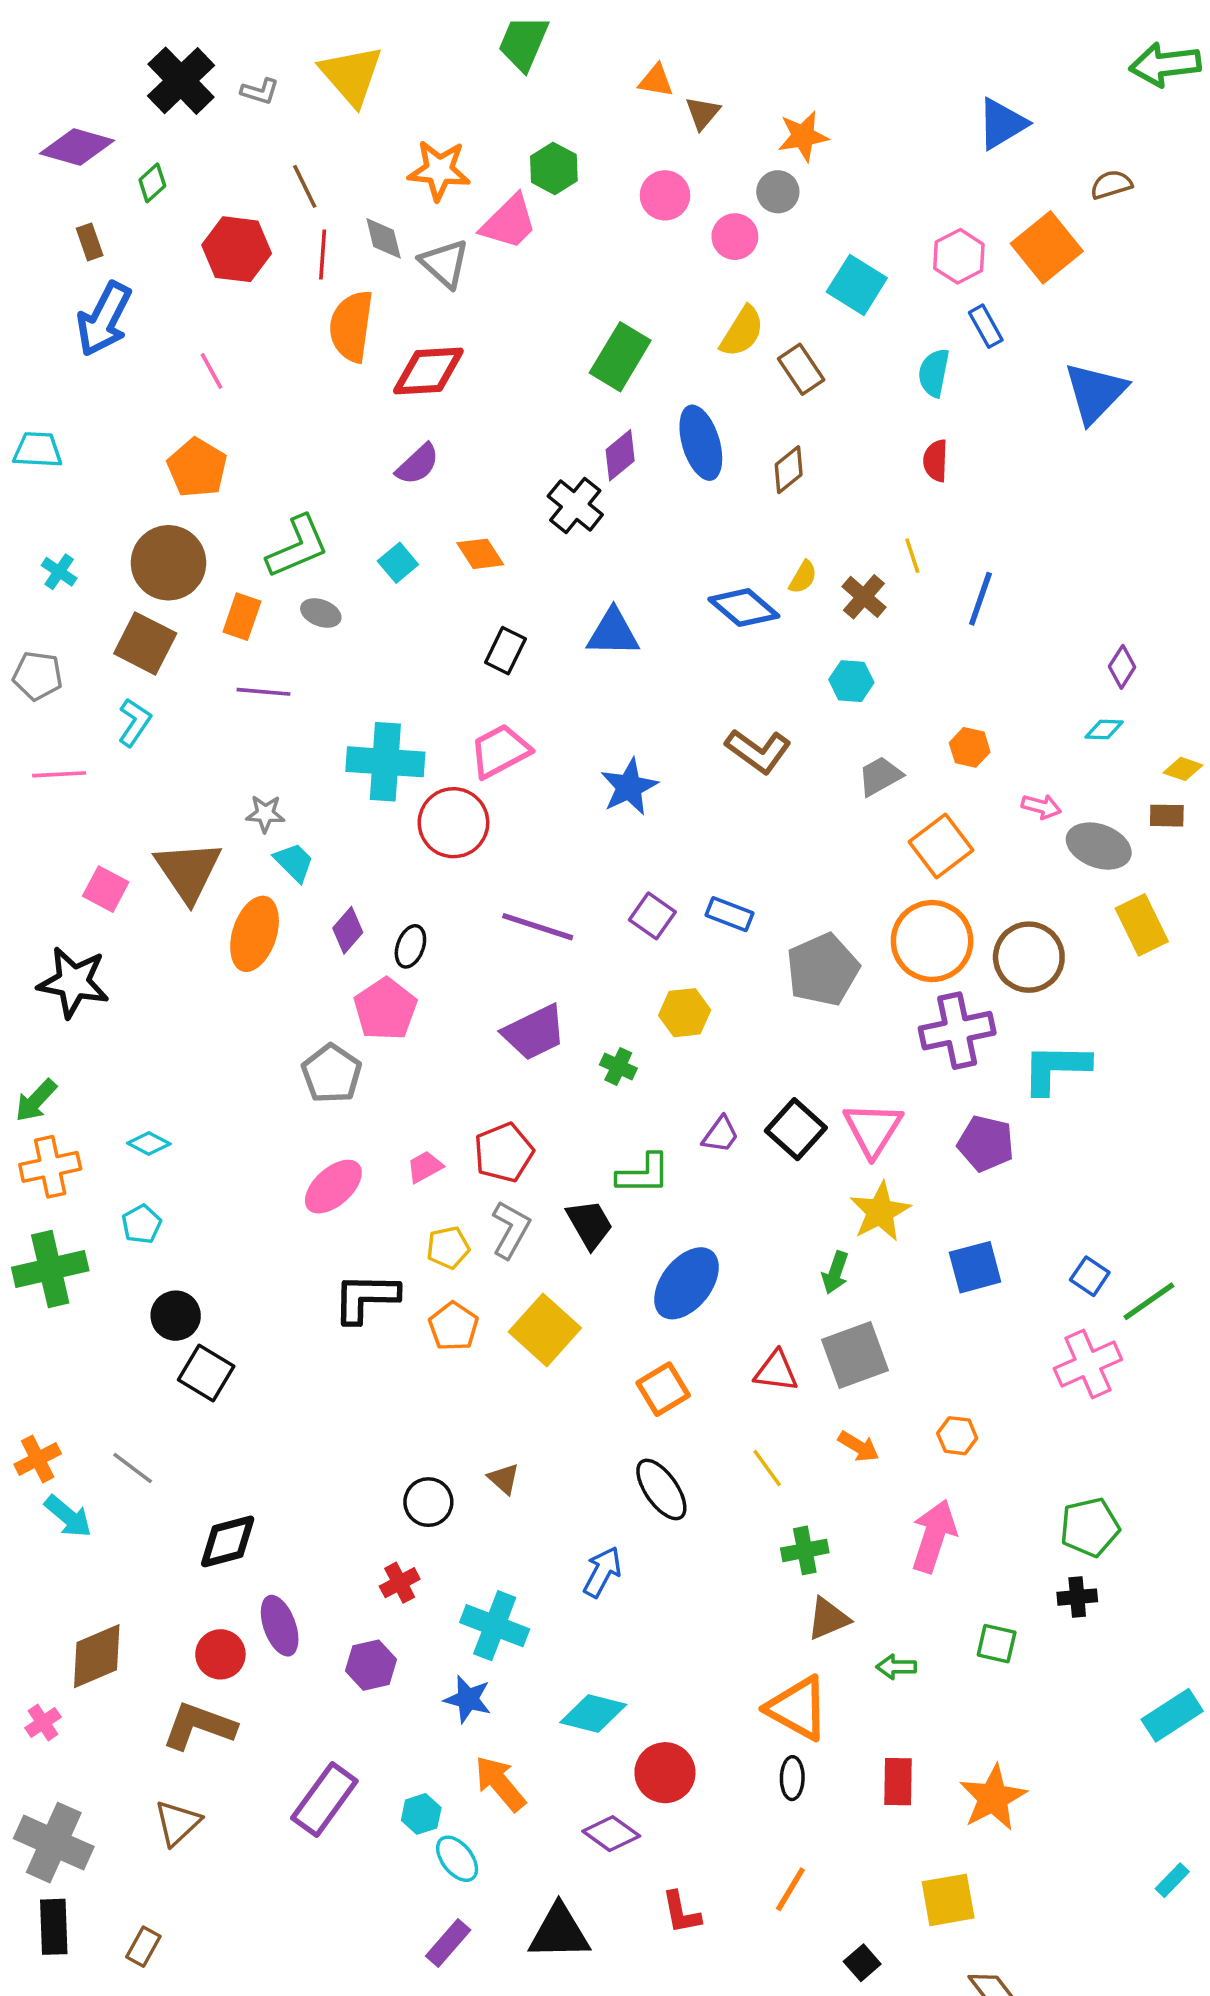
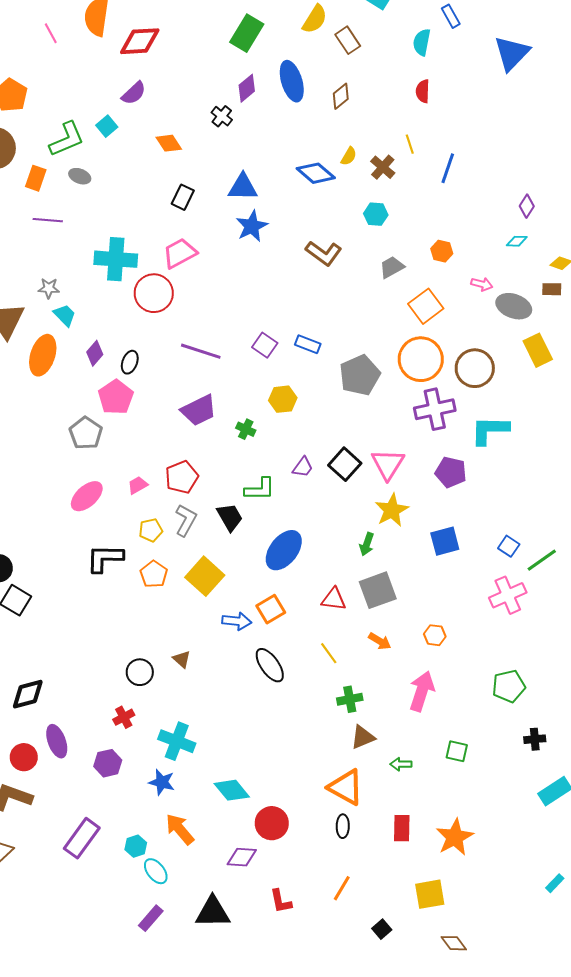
pink line: (211, 371) -> (51, 33), moved
black cross: (575, 505) -> (222, 116), size x0.7
cyan square: (398, 563) -> (107, 126), moved
blue star: (629, 787) -> (252, 226), moved
blue arrow: (602, 1572) -> (237, 621), moved, turned 68
black cross: (1077, 1597) -> (535, 739), moved
cyan diamond: (593, 1714) -> (232, 790), turned 36
purple diamond: (611, 1834) -> (242, 857), turned -32

